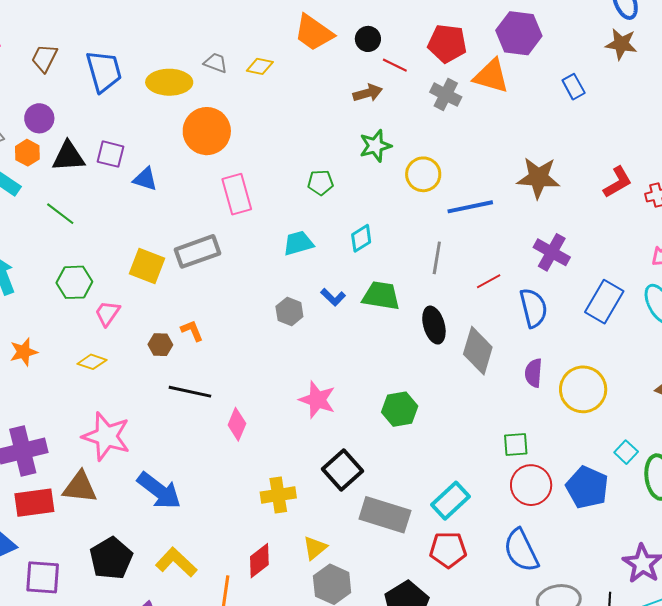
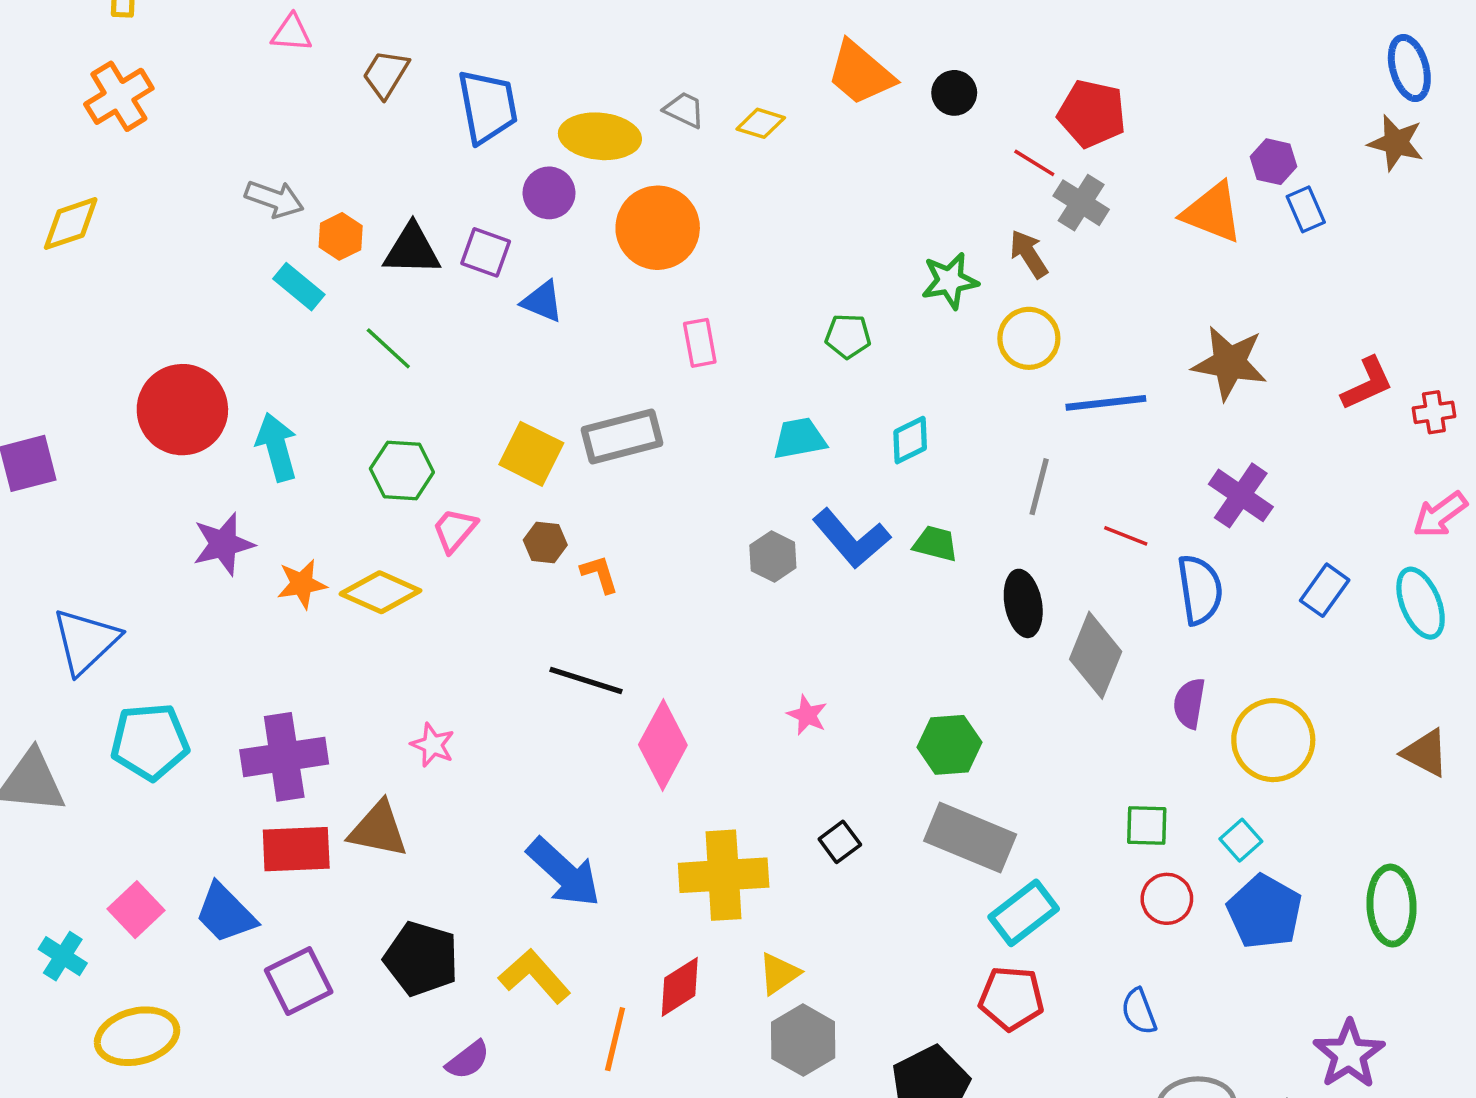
purple hexagon: (519, 33) -> (1274, 162), moved, size x0.6
red line: (395, 65) -> (1034, 163), moved
orange triangle: (491, 76) -> (1212, 212), moved
brown arrow: (368, 93) -> (1029, 254), moved, turned -112
purple circle: (39, 118) -> (549, 193), moved
pink rectangle: (237, 194) -> (700, 343), size x0.7
red line: (489, 281) -> (1126, 536), turned 45
green trapezoid: (381, 296) -> (935, 544), size x0.7
blue L-shape: (333, 297) -> (851, 538), size x1.8
blue rectangle: (604, 302) -> (1325, 590), size x0.7
brown hexagon: (160, 345) -> (545, 543), moved
yellow diamond: (92, 362) -> (380, 592), moved, size x1.5
pink star: (317, 400) -> (807, 715), size x0.6
pink diamond: (237, 424) -> (663, 745), size x1.5
pink star: (106, 436) -> (433, 745), size x0.5
cyan square: (626, 452) -> (1241, 840), moved
black square: (342, 470) -> (840, 842), size x0.6
red circle: (531, 485) -> (1167, 899), size x0.7
blue arrow: (159, 491) -> (564, 872), moved
yellow cross: (278, 495) -> (724, 875), size x1.4
gray rectangle: (385, 515) -> (970, 838), moved
blue semicircle: (521, 550) -> (1139, 1011), size x0.6
black pentagon: (111, 558) -> (421, 959), turned -30
purple square: (43, 577) -> (299, 981), turned -36

